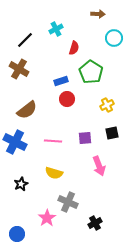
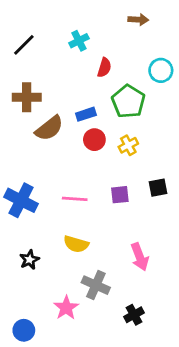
cyan circle: (114, 38) -> (161, 70), moved
black line: (25, 40) -> (24, 45), moved
brown cross: (19, 69) -> (27, 97), turned -30
yellow cross: (107, 105) -> (128, 145), moved
brown semicircle: (27, 110) -> (49, 128), moved
pink arrow: (99, 166) -> (140, 257), moved

